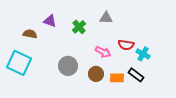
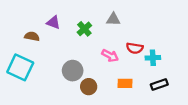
cyan cross: (143, 54) -> (153, 58), turned -32
brown circle: (96, 74) -> (89, 87), moved
black rectangle: (136, 75) -> (159, 84), moved, turned -56

